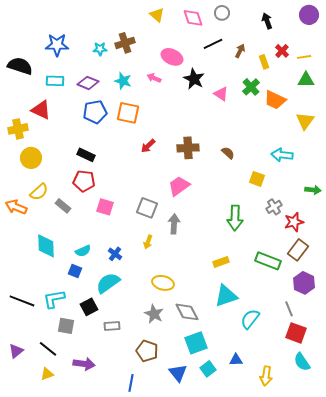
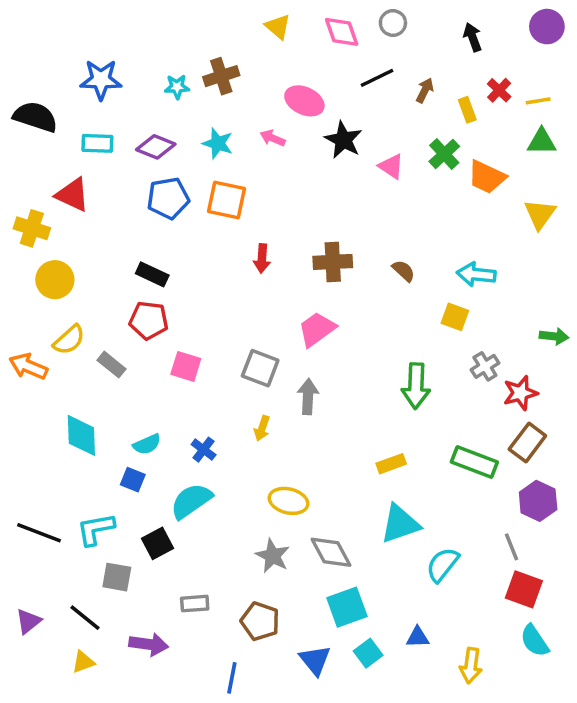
yellow cross: (18, 129) -> (32, 228), turned 30
red arrow: (148, 146) -> (262, 258), turned -42
cyan arrow: (282, 155) -> (476, 274), moved
gray rectangle: (112, 326) -> (195, 604), moved

